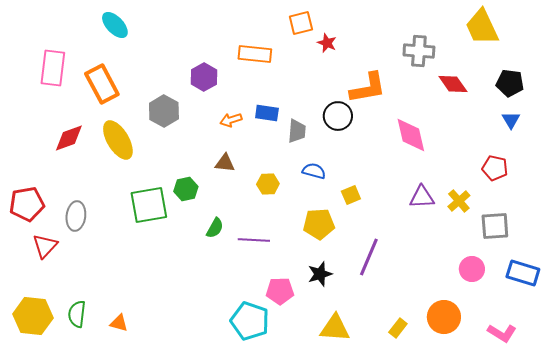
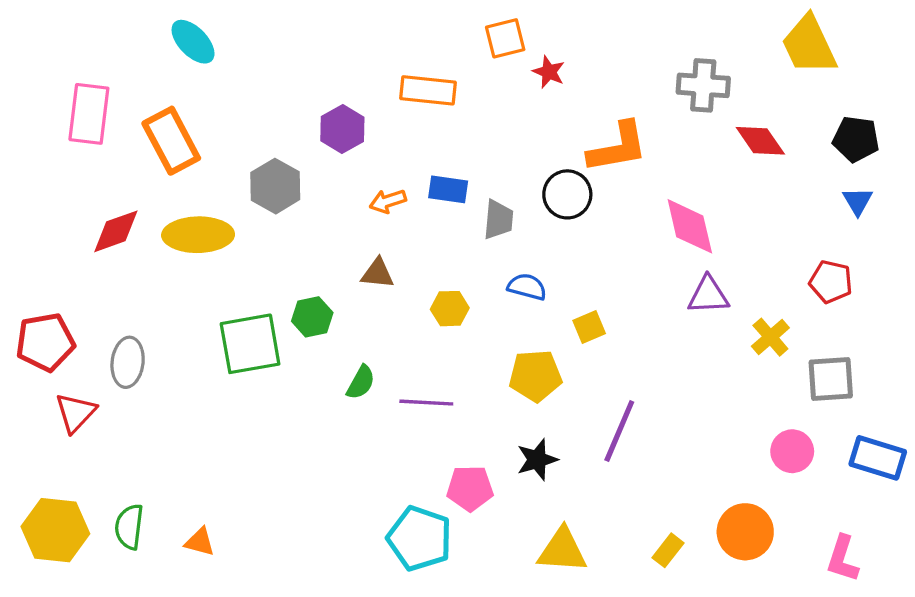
yellow ellipse: (118, 140) -> (198, 235), turned -60
purple triangle: (422, 197) -> (708, 295), moved
pink L-shape: (502, 333) -> (843, 559), turned 76

